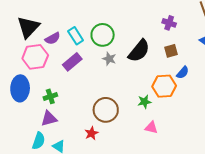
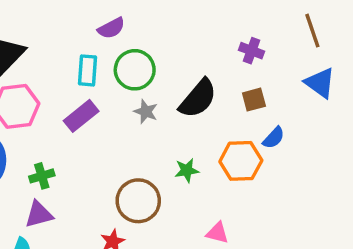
cyan rectangle: (76, 36) -> (87, 70), turned 36
purple semicircle: (53, 38) -> (111, 28), moved
green star: (145, 102) -> (187, 170), moved

